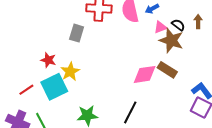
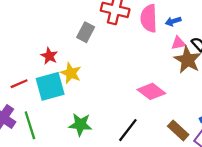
brown rectangle: (167, 70) -> (178, 130), moved
yellow star: (70, 72) -> (71, 73), turned -30
pink diamond: (145, 74) -> (151, 91), turned 35

